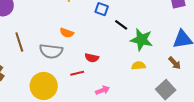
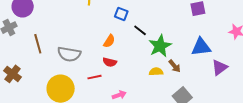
orange semicircle: (67, 33) -> (109, 41), moved, turned -80
green star: (142, 40) -> (160, 46), turned 30
brown arrow: (175, 63) -> (175, 66), moved

